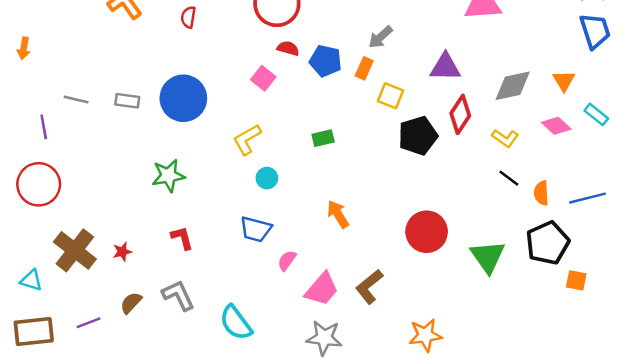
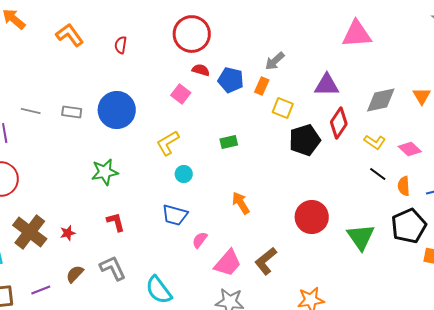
pink diamond: (556, 126) -> (410, 149), moved

